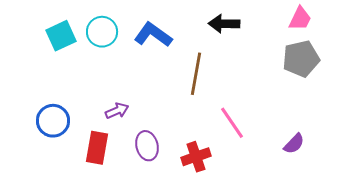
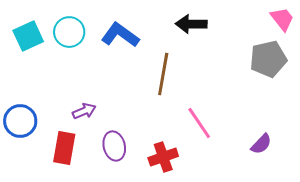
pink trapezoid: (300, 19) -> (282, 19), moved, turned -64

